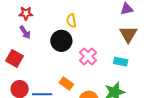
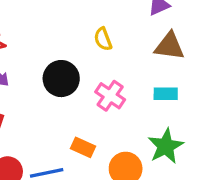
yellow semicircle: (71, 21) -> (103, 39), moved
brown triangle: (128, 34) -> (170, 46), turned -42

